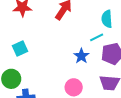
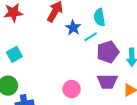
blue star: (81, 56) -> (73, 28), moved

